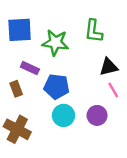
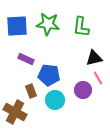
green star: (55, 43) -> (48, 24), moved
brown rectangle: (16, 89) -> (31, 91), moved
purple circle: (97, 115) -> (83, 90), moved

